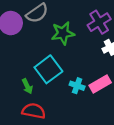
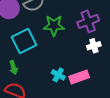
cyan square: (48, 69) -> (24, 41), moved

